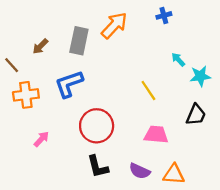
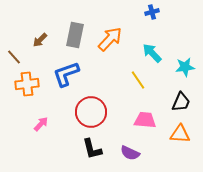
orange arrow: (114, 25) -> (110, 39), moved
cyan arrow: (178, 60) -> (152, 53), moved, size x1.5
orange triangle: (174, 174) -> (180, 134), moved

